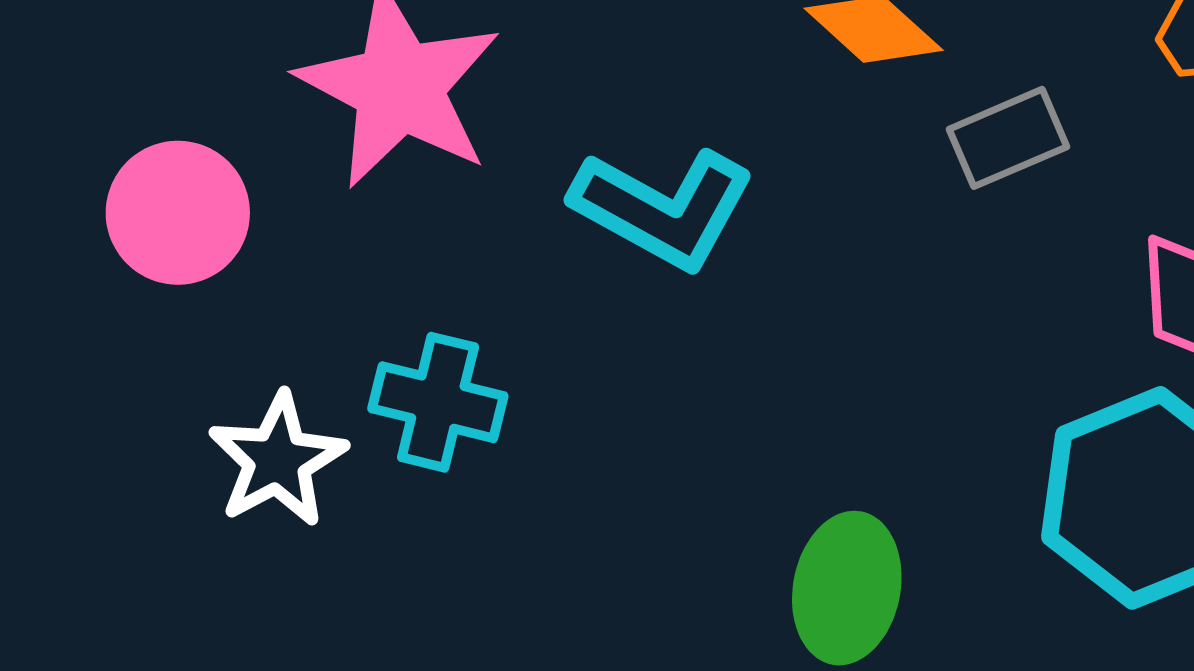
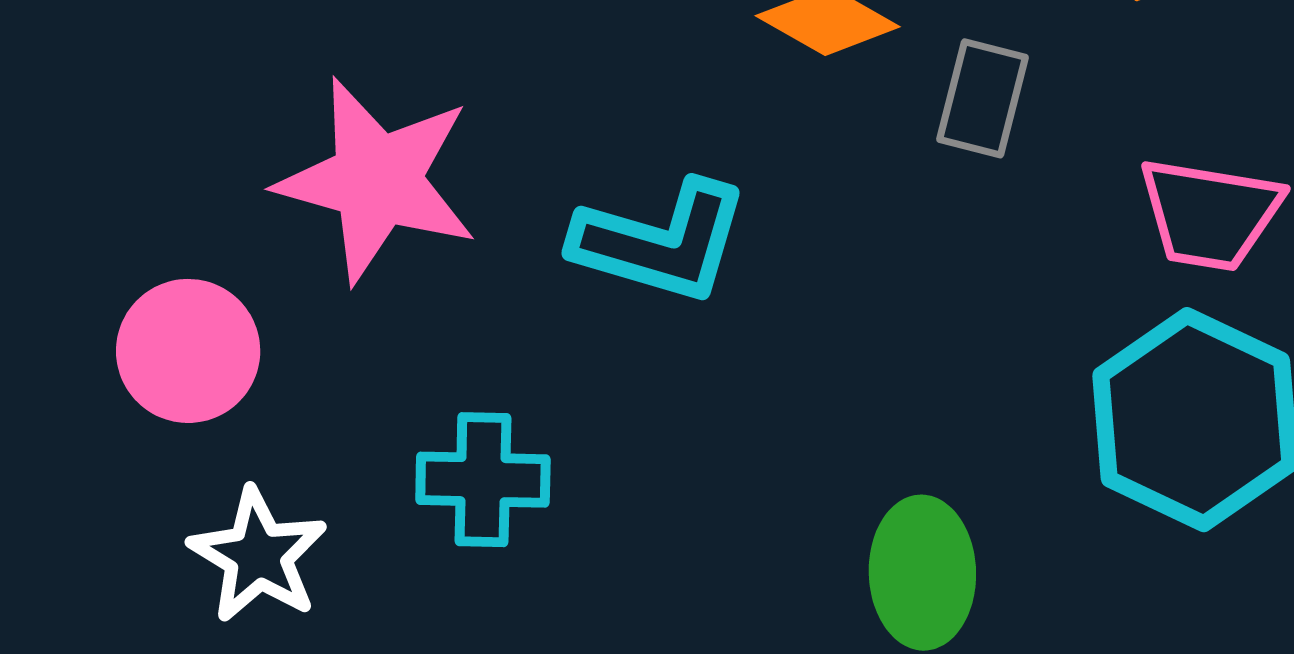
gray rectangle: (1008, 138) -> (982, 98), turned -40
white star: (277, 460) -> (258, 555), moved

